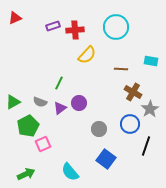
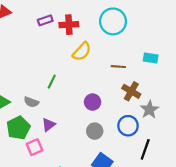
purple circle: (79, 103) -> (93, 102), moved
purple triangle: (60, 108) -> (48, 125), moved

